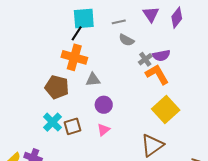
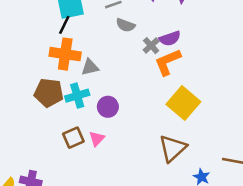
orange L-shape: (157, 74) -> (168, 62), turned -75
gray triangle: (93, 80) -> (90, 67), moved
cyan cross: (53, 122) -> (77, 96), moved, turned 36
pink triangle: (103, 130) -> (97, 139), moved

